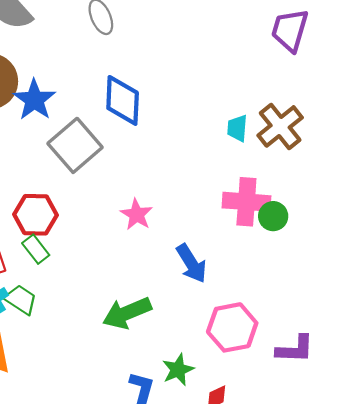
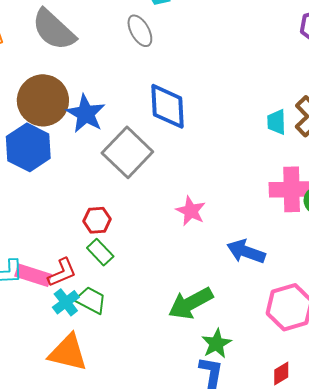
red hexagon: (36, 215) -> (97, 220), size x0.7
blue arrow: (191, 263) -> (246, 252), turned 147
green star: (178, 370) -> (216, 344), moved

